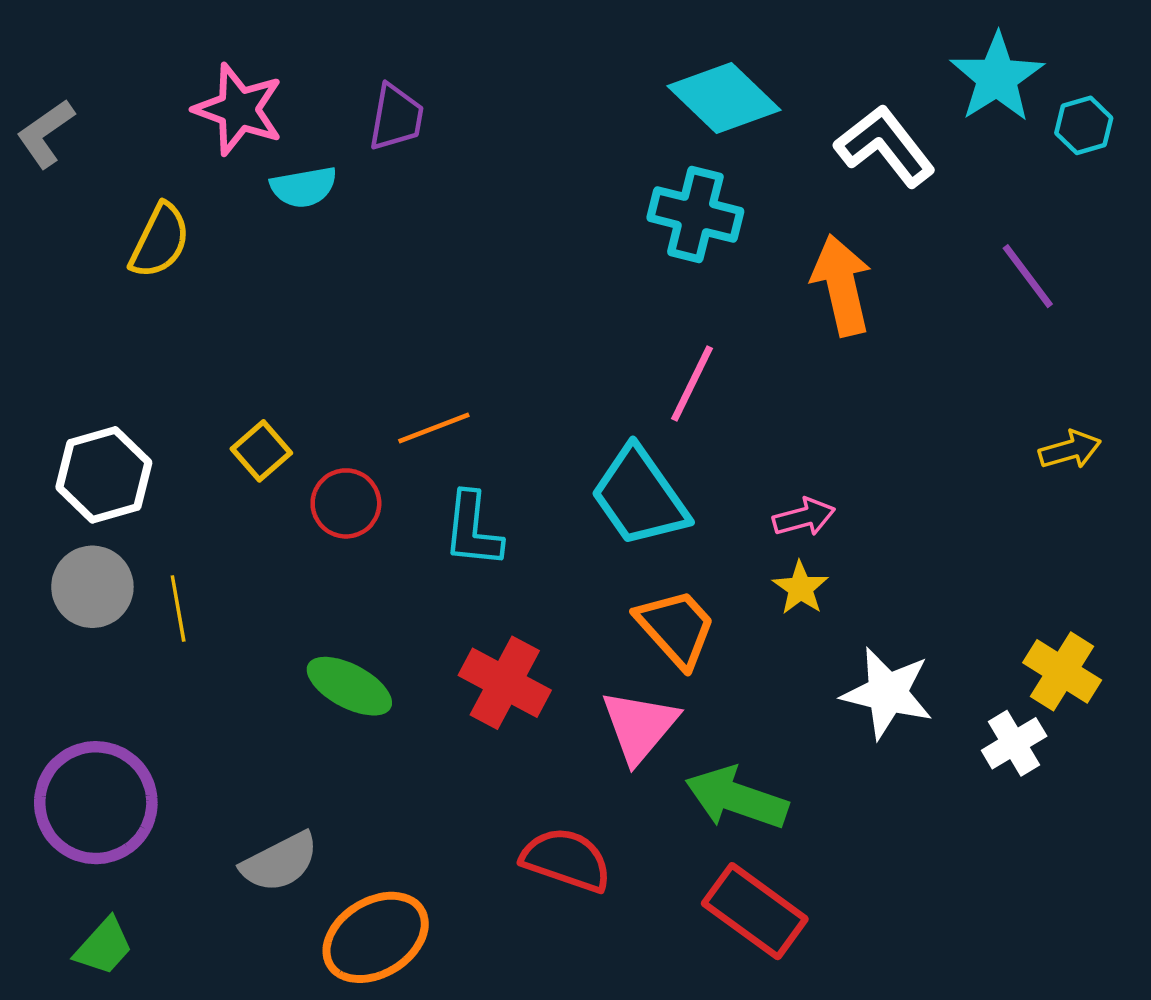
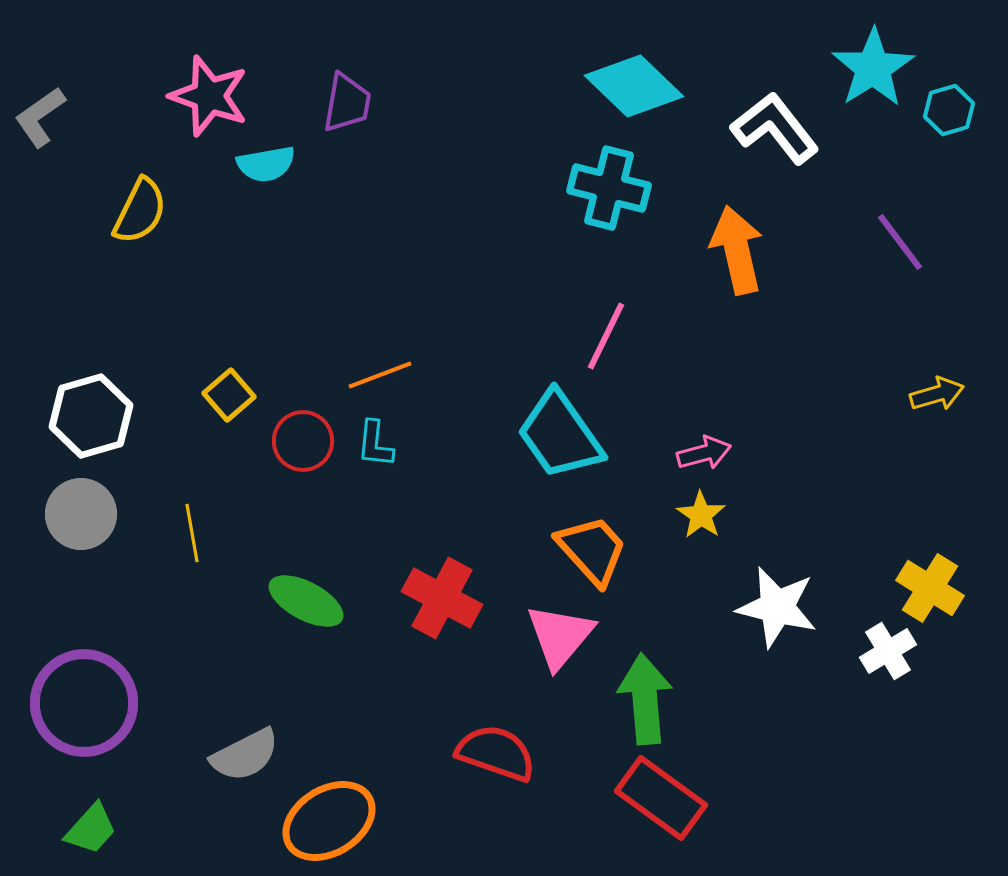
cyan L-shape: (473, 530) -> (375, 444), moved, size x0.7
yellow line: (178, 608) -> (192, 533), moved
green arrow: (737, 798) -> (645, 699), turned 66

